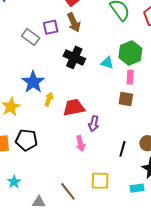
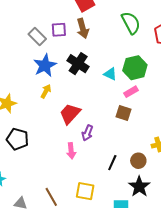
pink rectangle: (130, 77) -> (131, 92), turned 48
blue star: (33, 82) -> (45, 65), moved
yellow arrow: (49, 99) -> (46, 91), moved
red trapezoid: (74, 107) -> (70, 114), turned -45

